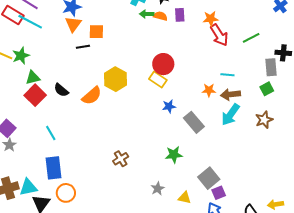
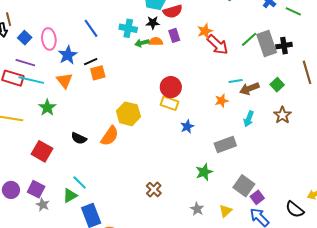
orange triangle: (73, 24) -> (64, 81), moved
black line: (83, 47) -> (91, 62), moved
green star: (21, 56) -> (47, 108), moved
gray rectangle: (271, 67) -> (267, 43), moved, size x1.4
green triangle: (33, 78) -> (70, 196), moved
brown arrow: (230, 94) -> (249, 89), moved
red square: (35, 95) -> (42, 151), moved
cyan arrow: (230, 115) -> (249, 119), size x0.7
gray rectangle: (194, 122) -> (225, 145), moved, turned -55
yellow triangle: (185, 198) -> (225, 211), turned -40

